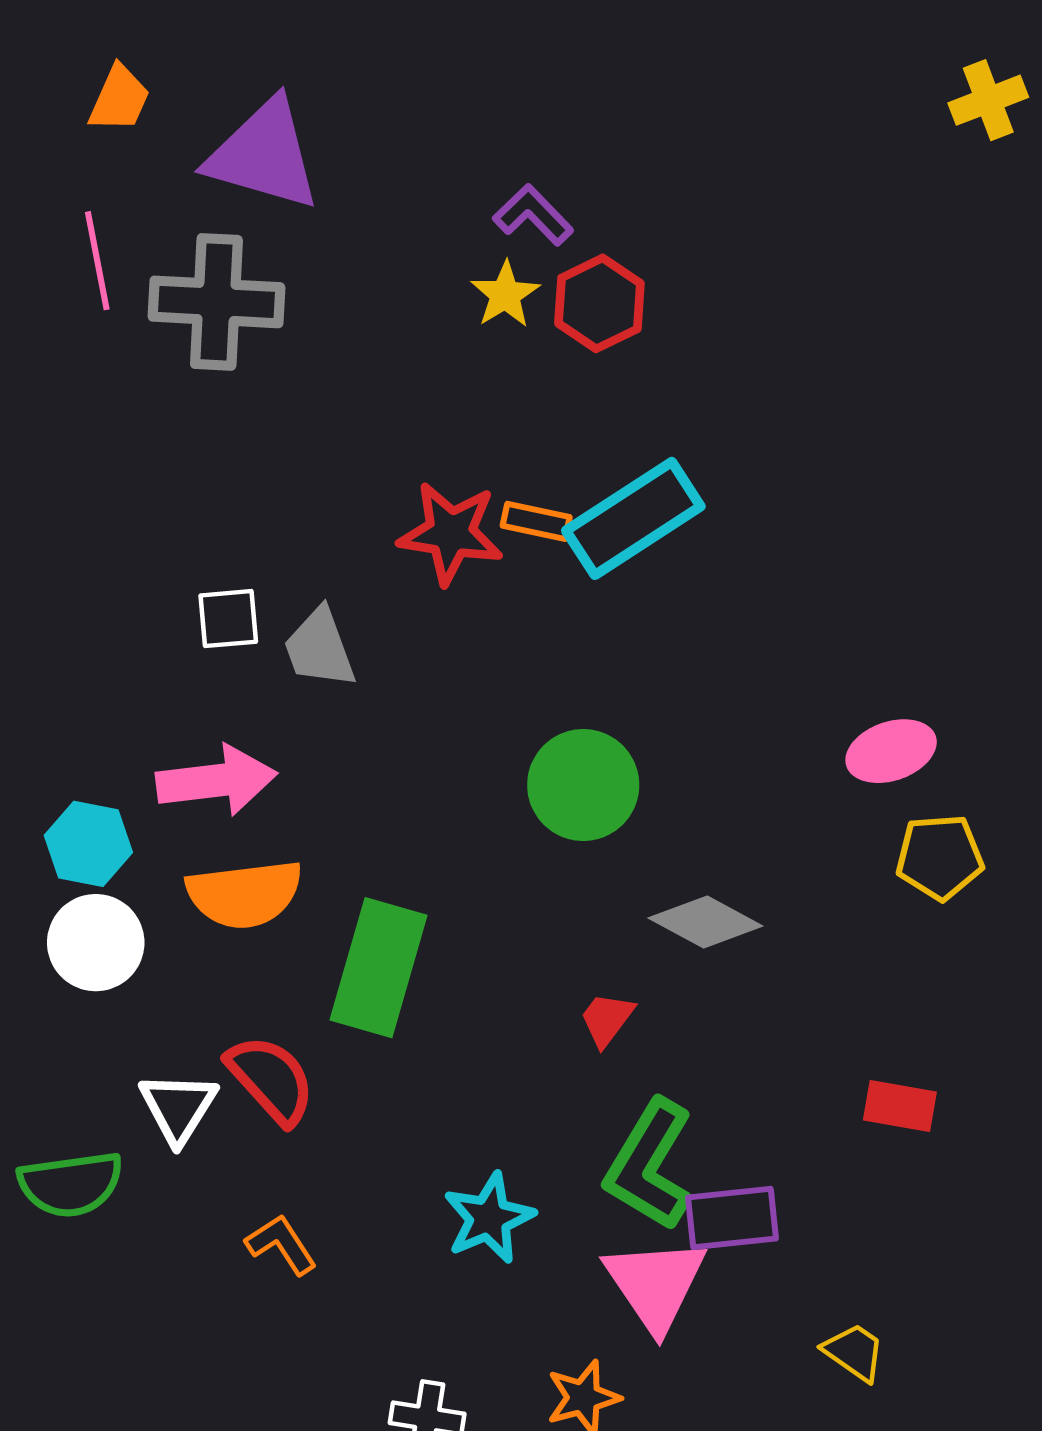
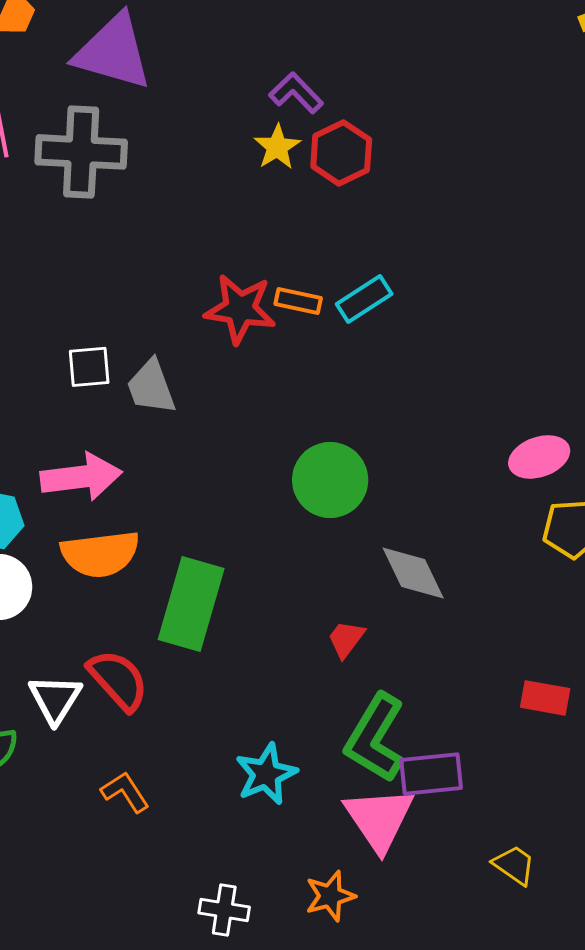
cyan rectangle: (633, 518) -> (364, 299), size x0.6
gray diamond: (705, 922) -> (413, 573), turned 36

